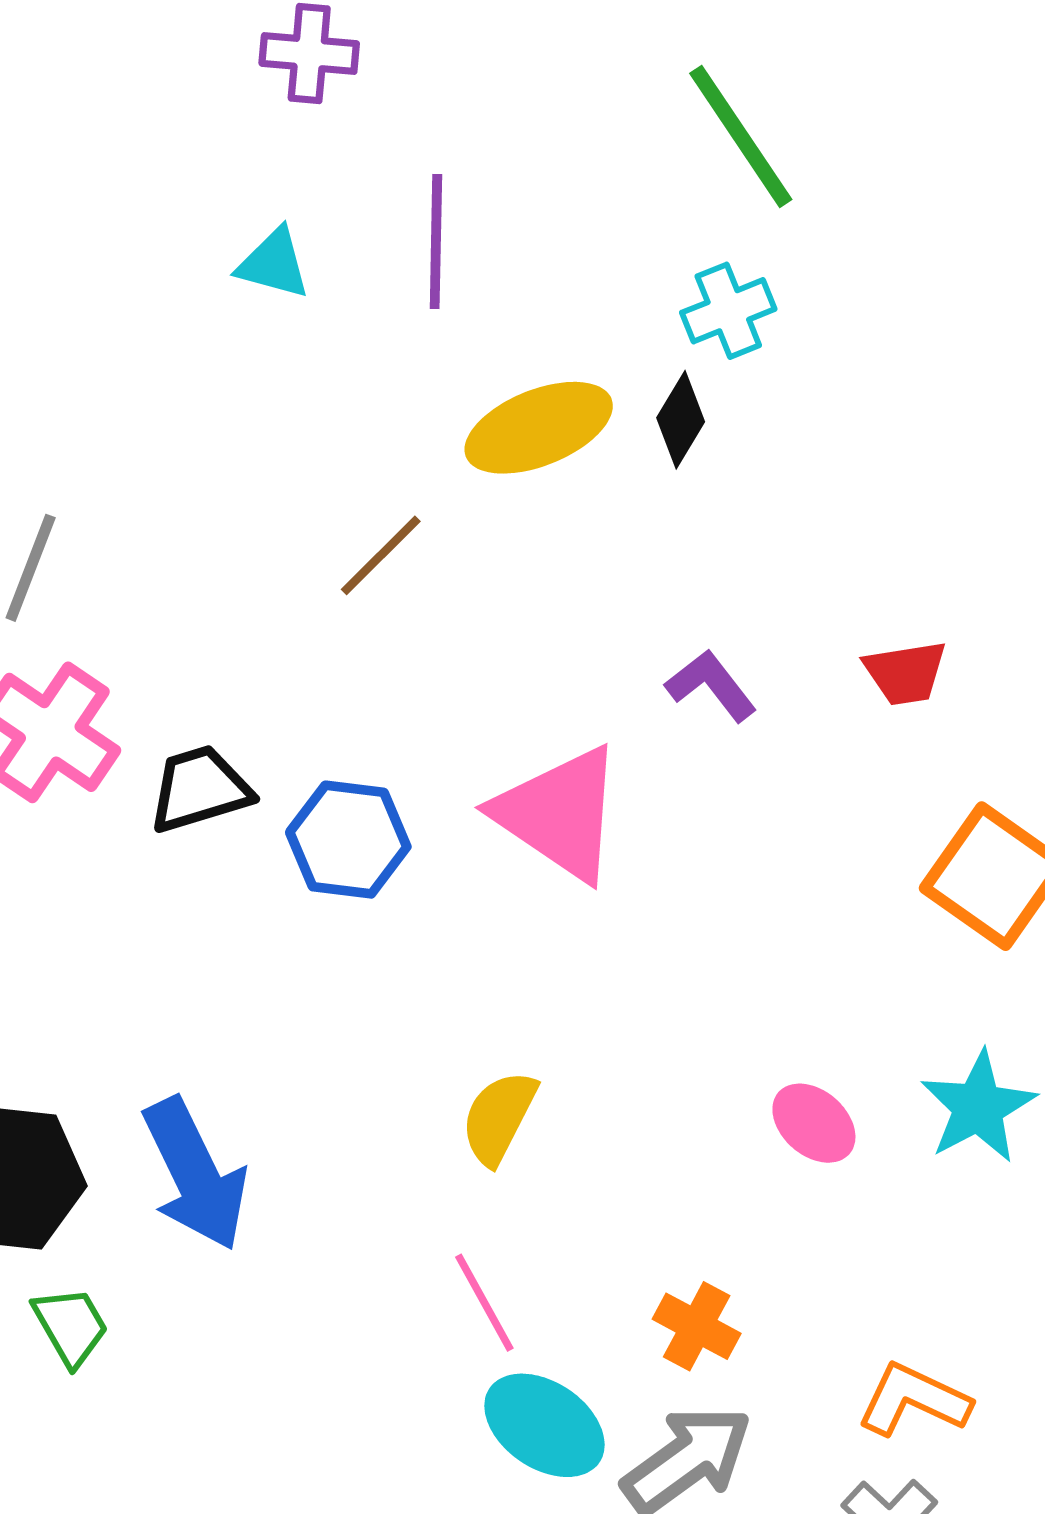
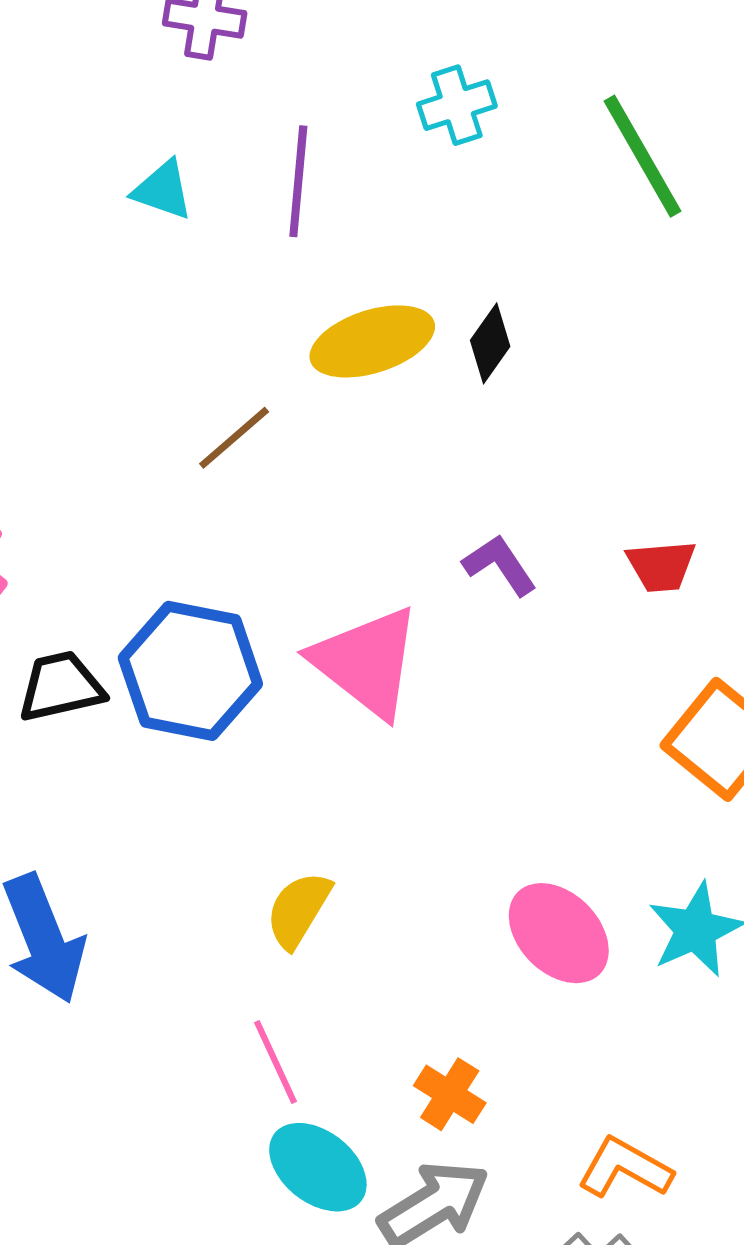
green line: (741, 136) -> (642, 156), moved
cyan cross: (728, 311) -> (457, 105), moved
black trapezoid: (200, 789) -> (61, 687), moved
blue hexagon: (348, 840) -> (190, 671), size x1.4
pink ellipse: (814, 1123) -> (559, 933), size x1.5

